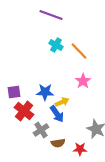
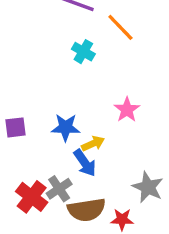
orange line: (79, 51) -> (120, 27), moved
red cross: (24, 111) -> (32, 197), moved
brown semicircle: (58, 143) -> (87, 210), size x1.6

